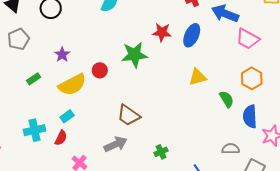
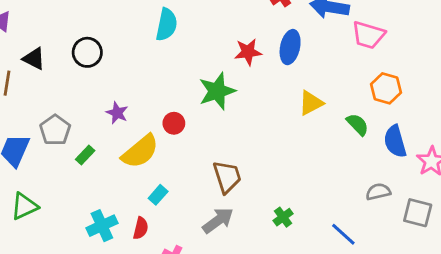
gray pentagon: (18, 39) -> (55, 130), moved
brown trapezoid: (128, 115) -> (227, 177), turned -130
cyan rectangle: (67, 116) -> (158, 195), moved

